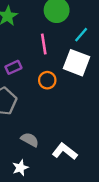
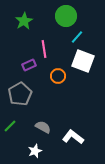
cyan line: (81, 35) -> (77, 37), moved
pink line: (44, 44) -> (44, 49), moved

